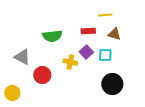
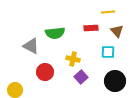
brown triangle: (114, 34) -> (117, 31), turned 32
purple square: (86, 52) -> (81, 77), moved
gray triangle: (22, 57) -> (31, 46), moved

